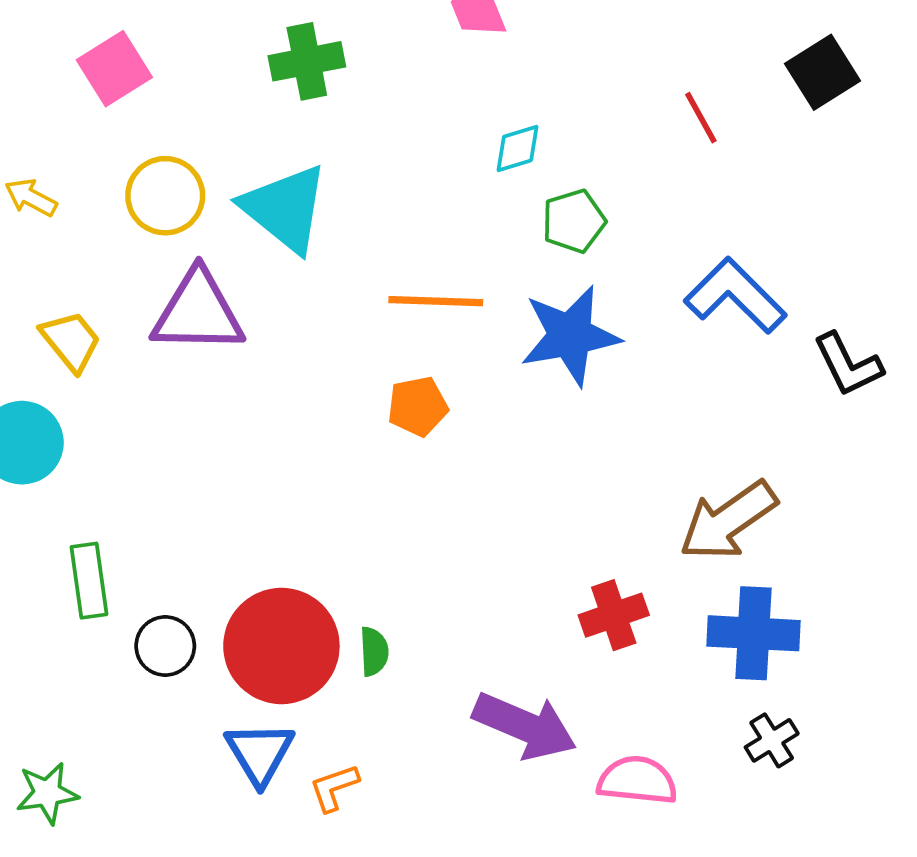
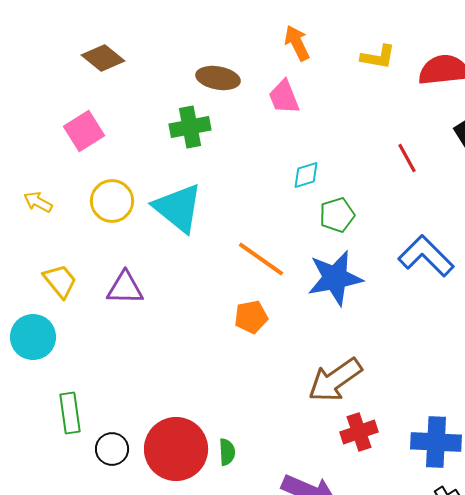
orange line: (436, 301) -> (261, 259), turned 33
purple triangle: (198, 312) -> (125, 288), moved, size x0.7
brown arrow: (728, 521) -> (335, 380), moved

